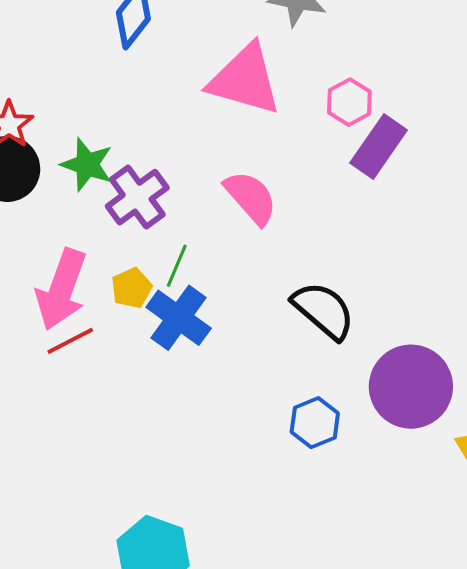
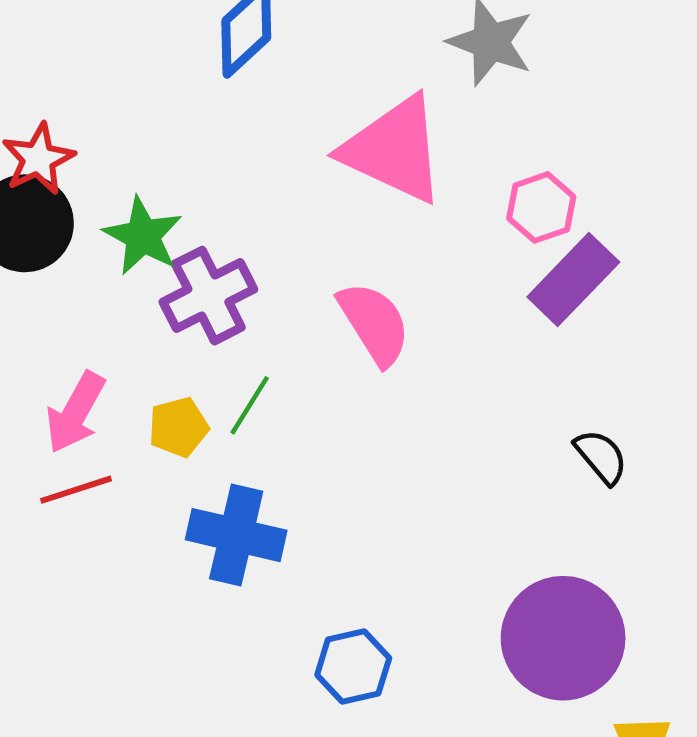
pink arrow: (61, 289) -> (75, 412), size x0.7
black semicircle: (323, 310) -> (601, 457), moved, size x0.6
blue cross: (179, 318) -> (236, 535), moved, turned -32
blue hexagon: (315, 423) -> (353, 667), moved

